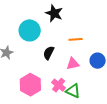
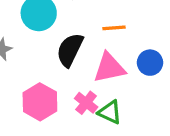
black semicircle: (49, 53) -> (70, 50), size x1.5
pink triangle: (73, 64) -> (109, 68), size x1.5

